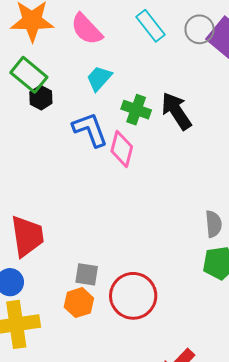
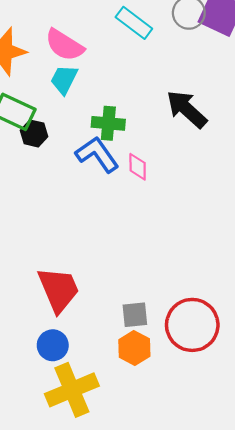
cyan trapezoid: (99, 78) -> (64, 79), moved
green cross: (136, 110) -> (108, 123), moved
pink diamond: (122, 149) -> (138, 167), size x0.7

